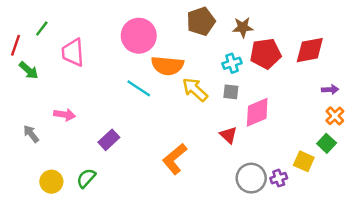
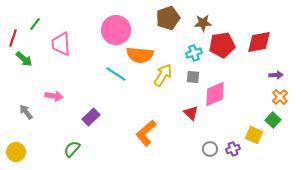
yellow arrow: (195, 90) -> (163, 75), turned 80
gray circle: (251, 178) -> (210, 149), size x0.6
yellow circle: (51, 182) -> (16, 152), moved

